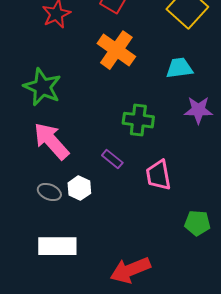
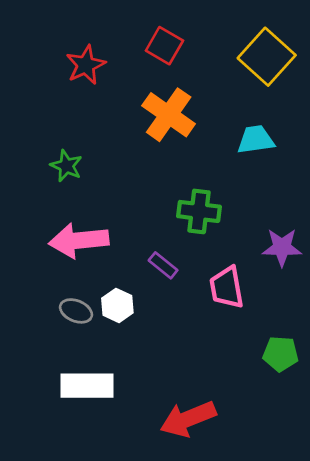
green star: (42, 87) -> (66, 166), size x0.6
purple star: (198, 110) -> (282, 247), moved
pink arrow: (51, 141) -> (79, 240), turned -54

